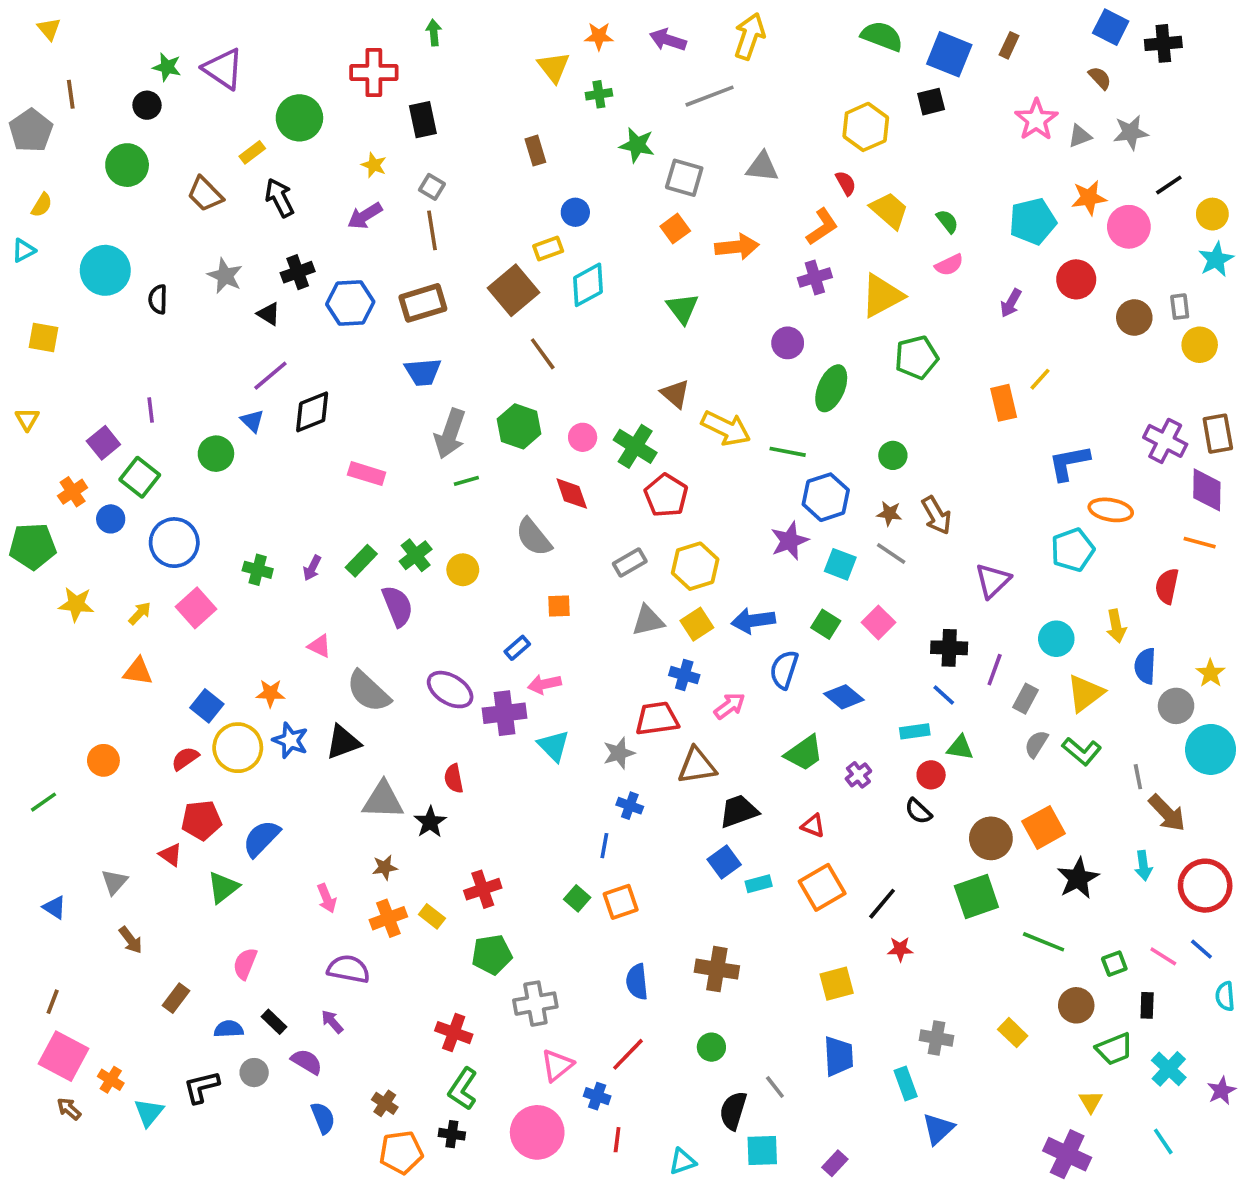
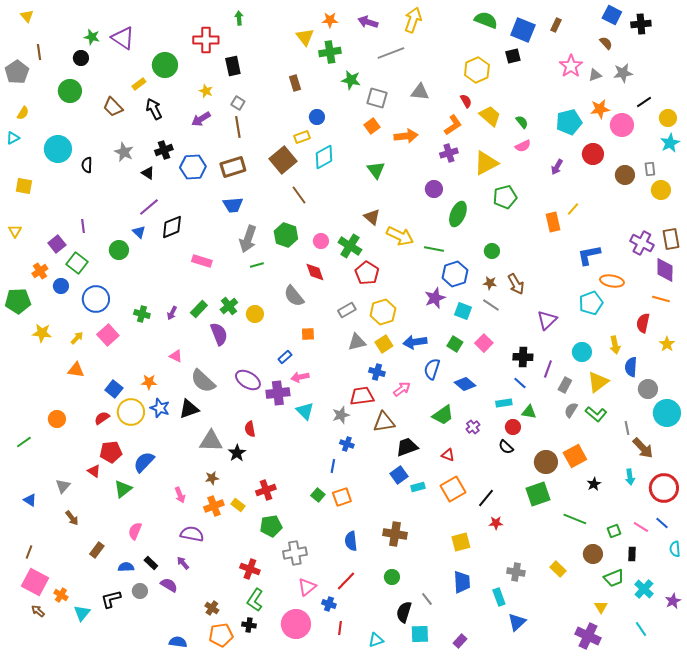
green cross: (599, 94) -> (330, 52), size x1.5
yellow star: (1211, 673) -> (667, 344), moved
black star: (1078, 878) -> (594, 484), size x0.6
blue semicircle: (323, 1118) -> (178, 642), moved, turned -60

